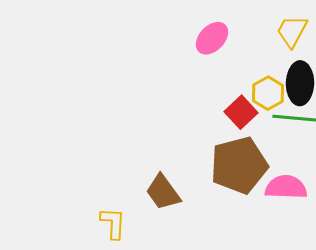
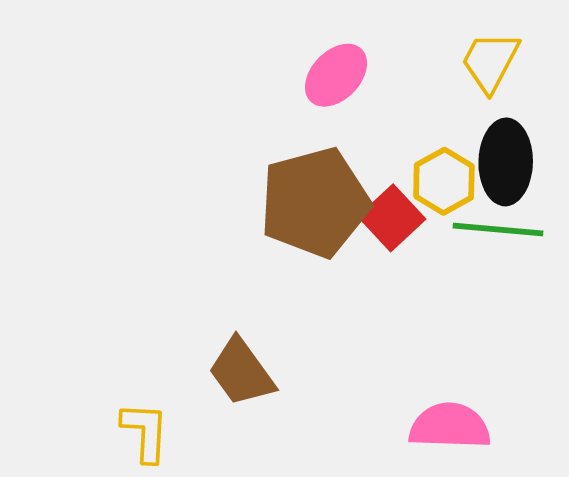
brown pentagon: (239, 165) -> (315, 202), moved
pink semicircle: (286, 187) -> (450, 426), moved

